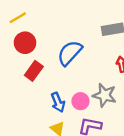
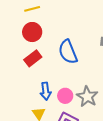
blue semicircle: (70, 53) -> (68, 52), turned -80

